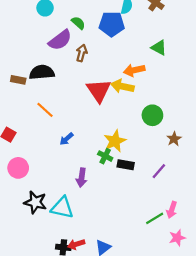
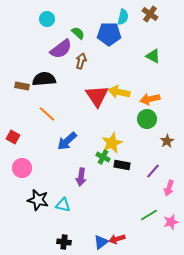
orange arrow: (134, 70) -> (150, 99), moved
blue arrow: (67, 139) -> (67, 141), size x1.5
cyan triangle: (62, 208) -> (63, 205), size x0.7
pink arrow: (172, 210) -> (169, 188), moved
pink star: (177, 238) -> (171, 222), moved
red arrow: (76, 244) -> (117, 239), moved

